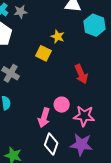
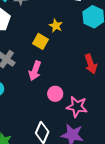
red arrow: (81, 74) -> (91, 64), moved
pink arrow: (44, 118) -> (35, 71), moved

